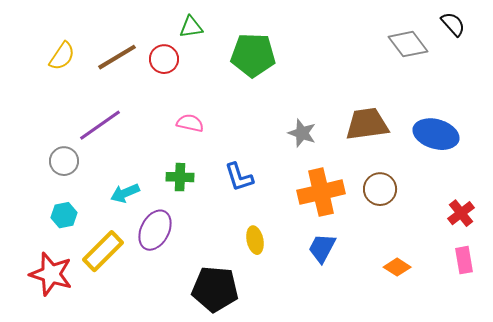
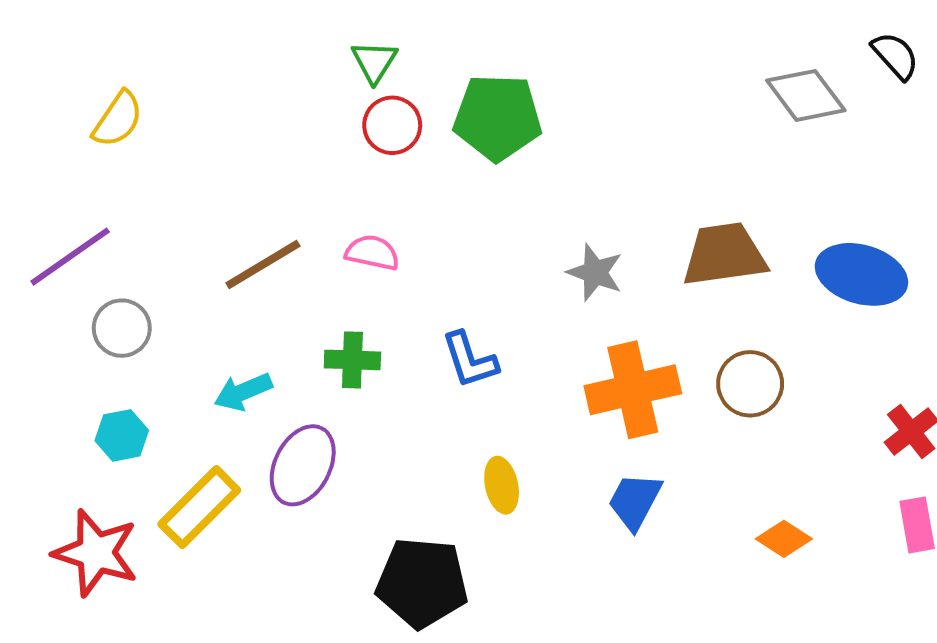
green triangle: (191, 27) -> (374, 62), turned -50
brown line: (117, 57) -> (263, 264), moved
red circle: (164, 59) -> (392, 125), moved
purple line: (100, 125) -> (70, 257), moved

